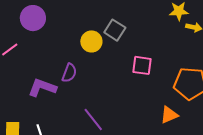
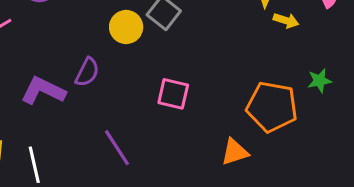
pink square: (142, 65) -> (173, 94), moved

